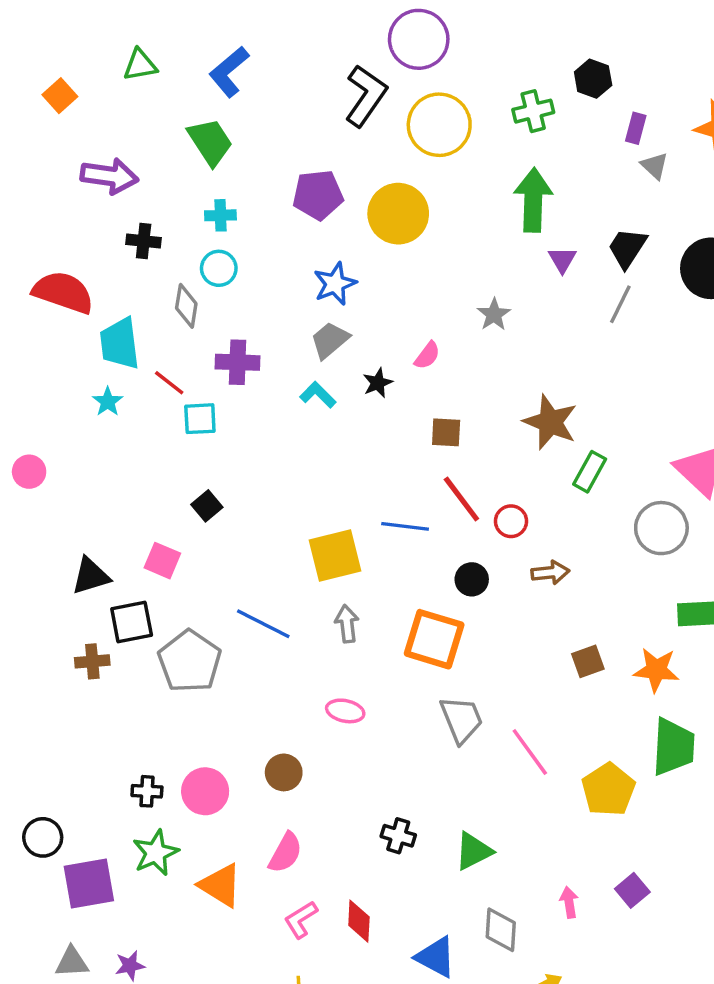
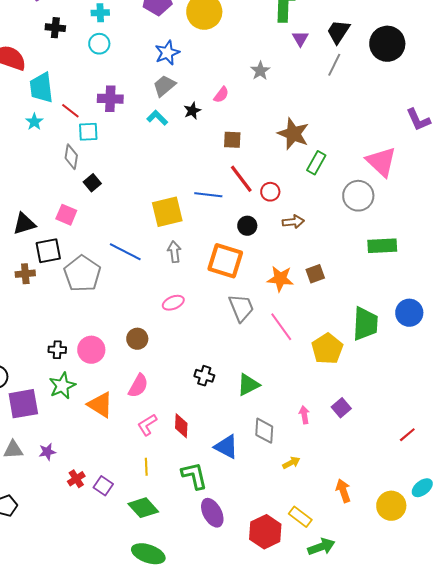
gray diamond: (186, 306) -> (71, 157), moved
orange star: (656, 670) -> (280, 279), moved
pink ellipse: (345, 711) -> (173, 303), turned -35

